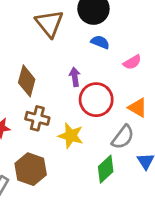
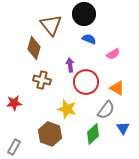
brown diamond: (27, 81) -> (34, 48), moved
brown cross: (37, 118) -> (42, 80), moved
brown hexagon: (31, 169) -> (50, 134), moved

